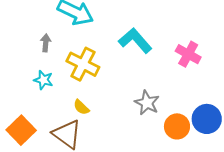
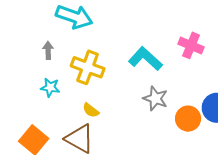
cyan L-shape: (135, 41) -> (145, 59), moved

